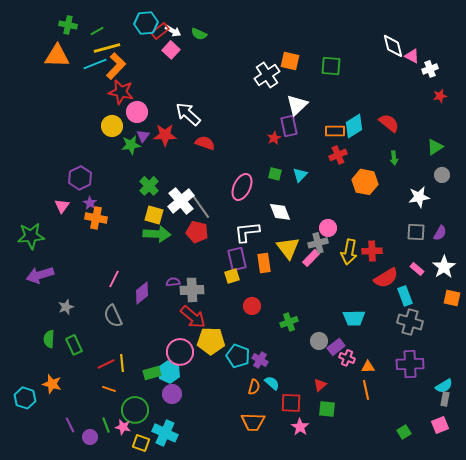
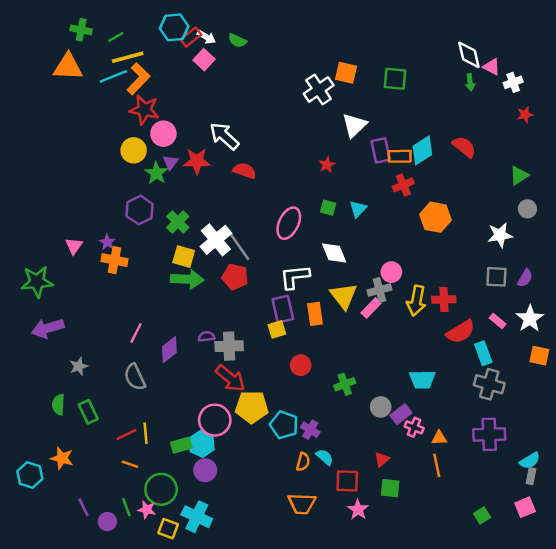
purple rectangle: (289, 126) -> (381, 150), moved
green star: (131, 145) -> (156, 173), turned -30
green arrow: (394, 158) -> (470, 82), moved
purple hexagon: (80, 178) -> (140, 210), moved

